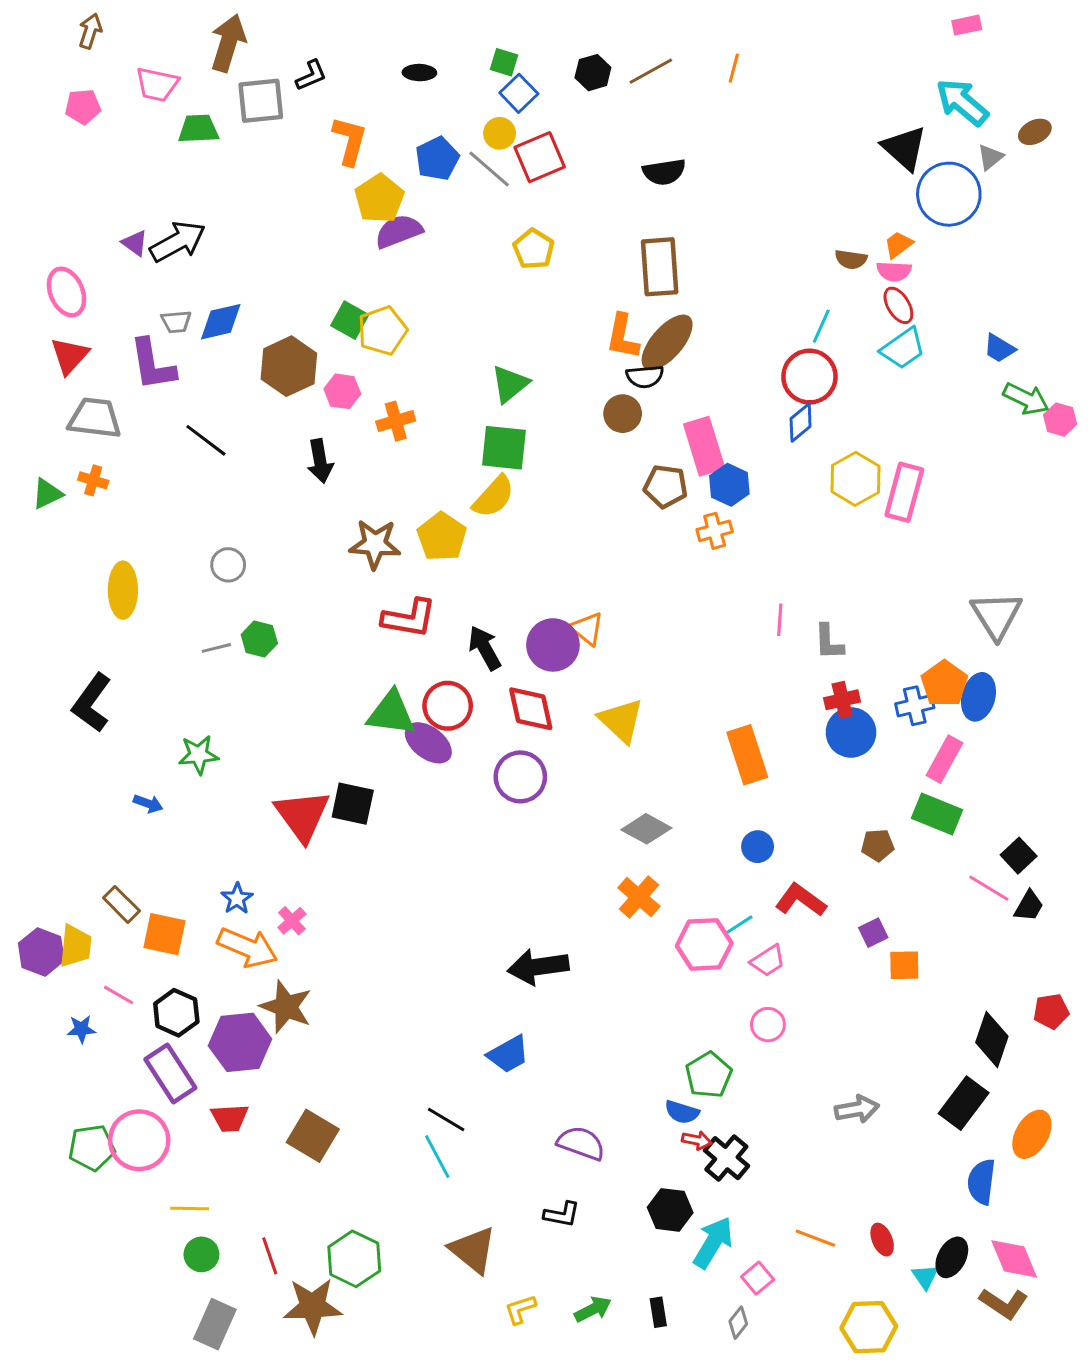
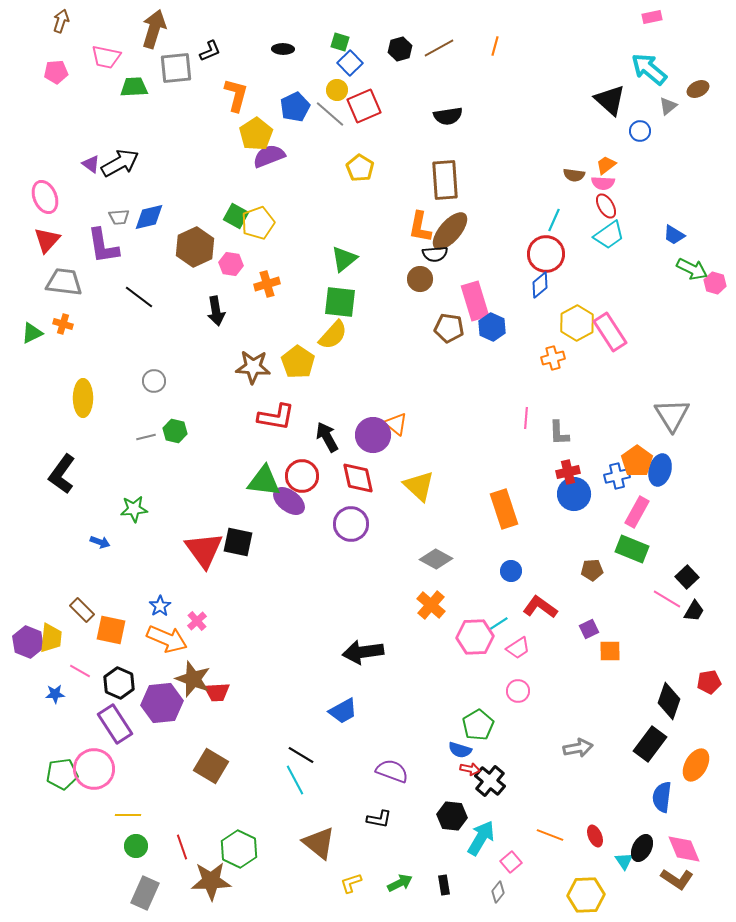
blue circle: (949, 194) -> (640, 131), size x0.5
pink rectangle: (904, 492) -> (610, 332), turned -48
orange cross: (715, 531) -> (553, 358), moved
red trapezoid: (230, 1118) -> (217, 692), moved

